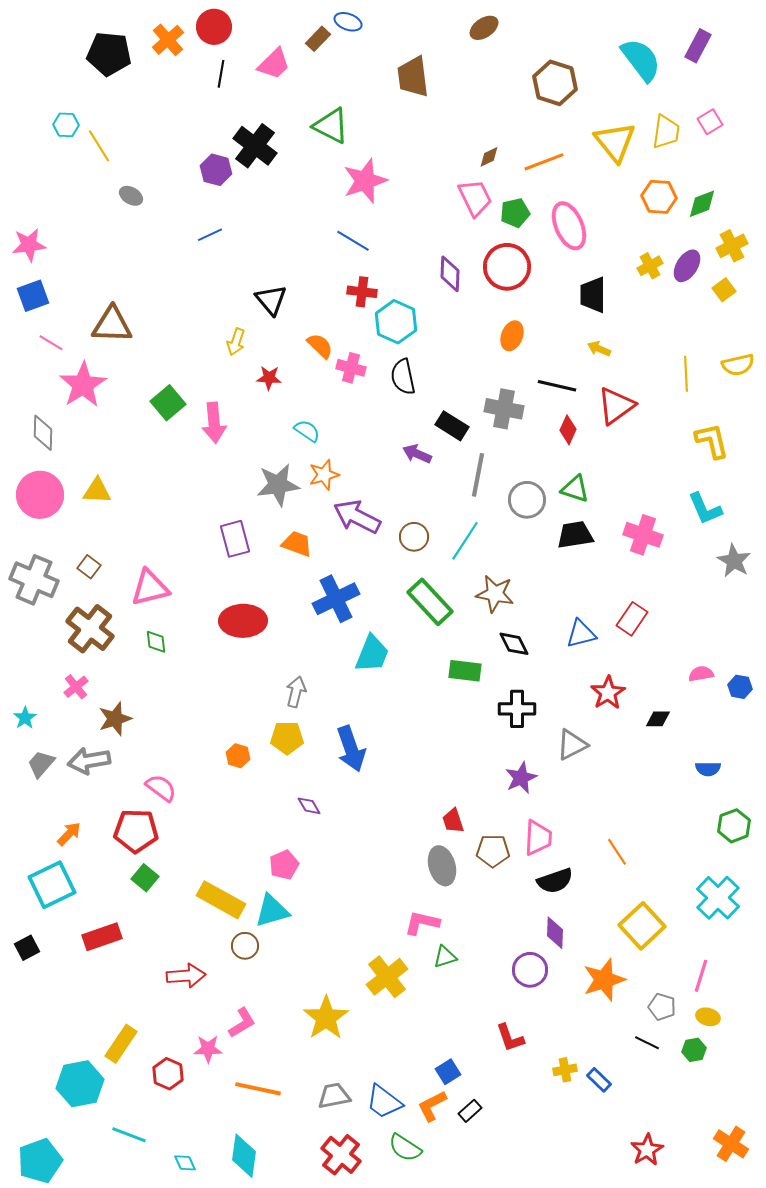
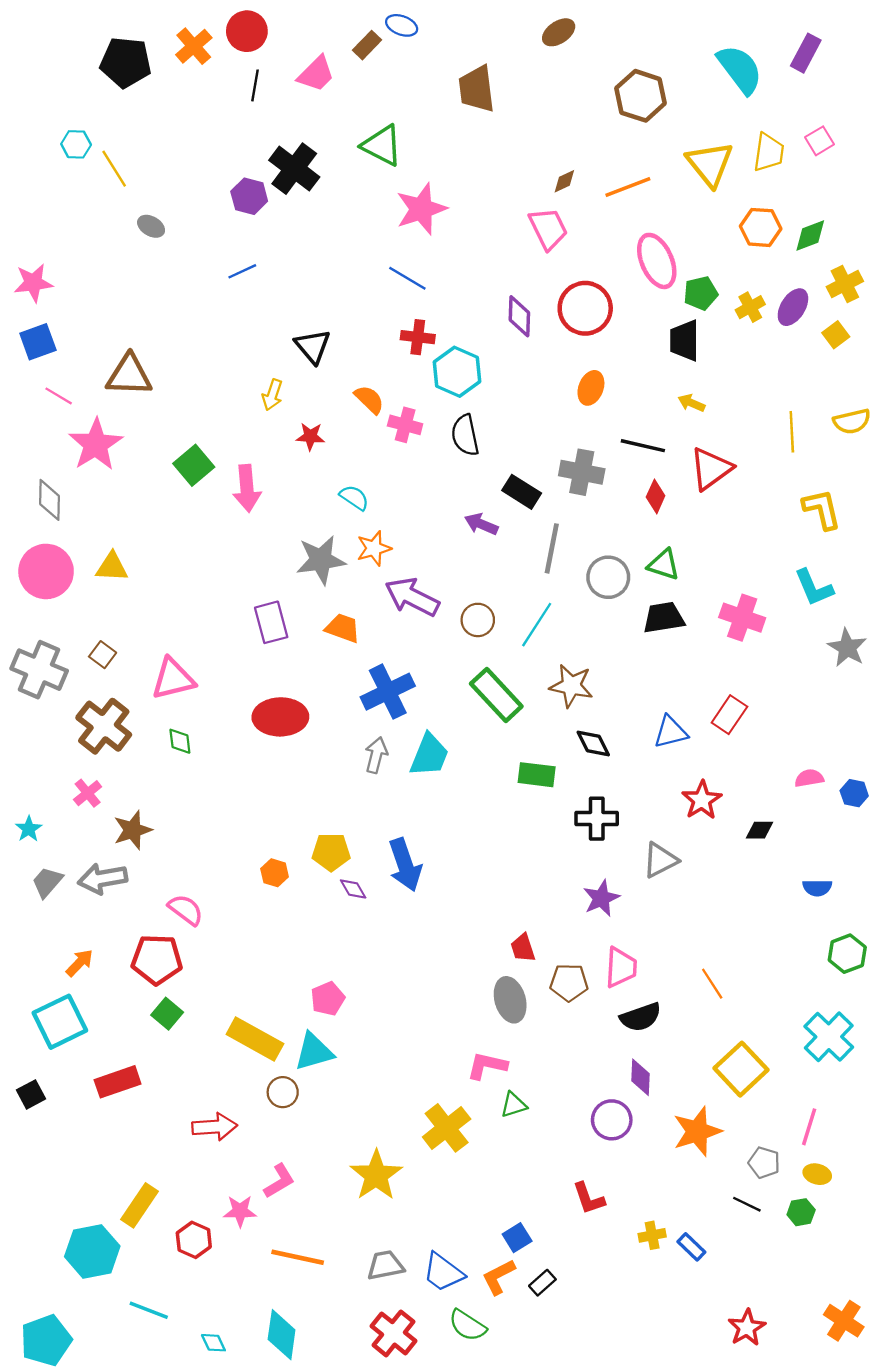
green pentagon: (515, 213) -> (701, 293), moved
gray arrow: (296, 692) -> (376, 755), moved
purple diamond: (309, 806) -> (353, 889), moved

